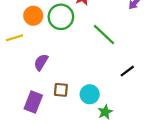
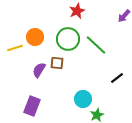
orange circle: (33, 16) -> (35, 37), moved
green circle: (61, 17) -> (68, 39), moved
brown square: (61, 90) -> (57, 63), moved

